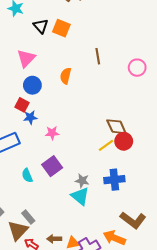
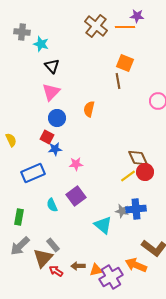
black triangle: (41, 26) -> (52, 66), moved
orange square: (61, 28) -> (125, 63), moved
brown line: (98, 56) -> (118, 81), moved
gray star: (82, 181) -> (122, 211), moved

